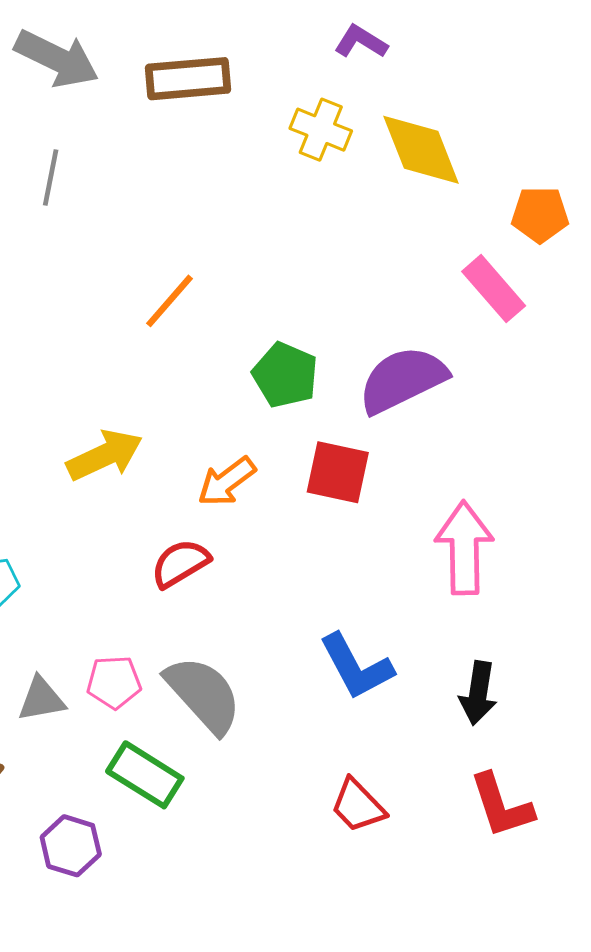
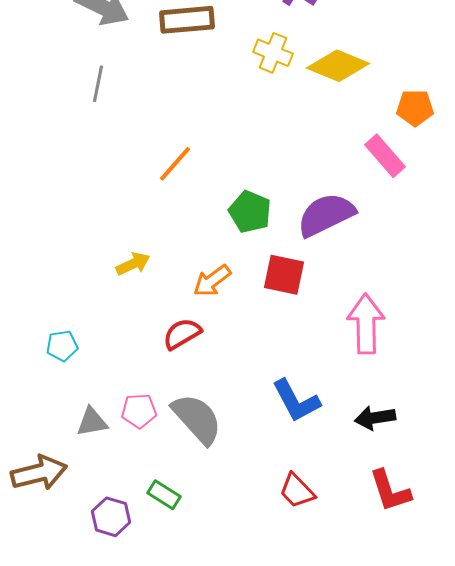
yellow diamond: (421, 150) -> (338, 66), turned -46
yellow arrow: (105, 455) -> (133, 264), size x0.7
black arrow: (478, 693) -> (375, 418), turned 72
green rectangle: (145, 775) -> (164, 495), moved, size x0.7

